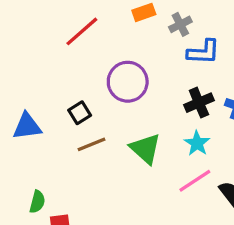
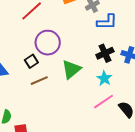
purple circle: (128, 82) -> (48, 43), moved
green triangle: (145, 149) -> (71, 69), moved, turned 40

